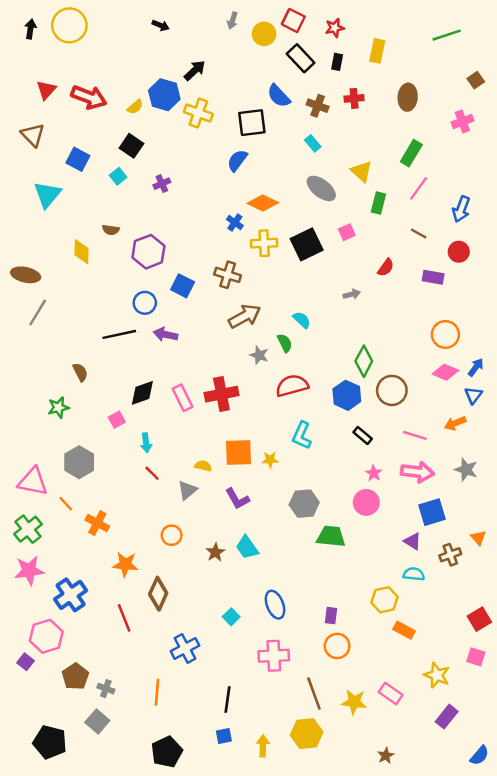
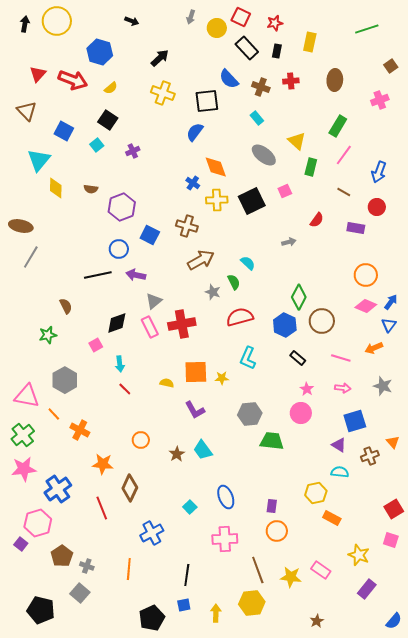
blue hexagon: (164, 95) -> (100, 52), moved
orange diamond: (263, 203) -> (216, 167), turned 45
yellow diamond: (82, 252) -> (56, 188), moved
pink arrow: (417, 472) -> (343, 388), size x0.6
gray triangle: (187, 490) -> (154, 301), moved
black pentagon: (167, 752) -> (152, 618), moved

